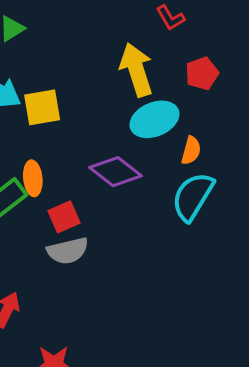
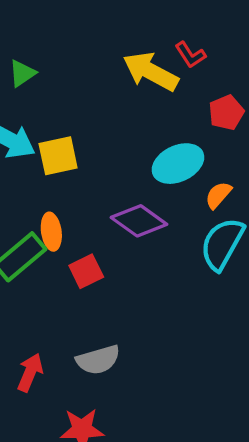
yellow arrow: (136, 70) -> (151, 72), moved, turned -42
orange semicircle: (191, 151) -> (218, 195), turned -152
gray semicircle: (68, 251) -> (98, 360), moved

